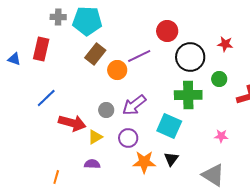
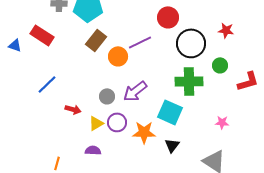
red rectangle: (41, 49) -> (42, 35), turned -70
red arrow: (72, 123) -> (73, 109), size x0.6
purple circle: (128, 138) -> (117, 122), moved
orange star: (144, 162) -> (144, 132), moved

